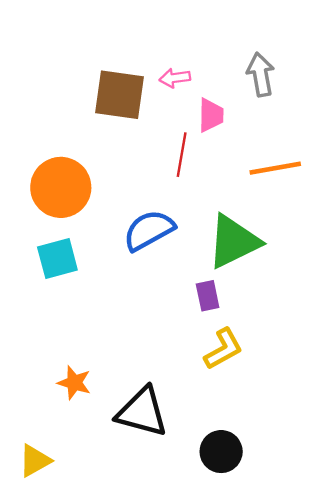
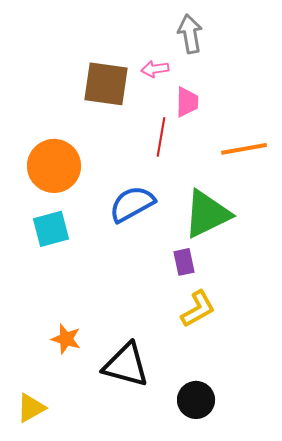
gray arrow: (261, 75) -> (190, 34), moved

